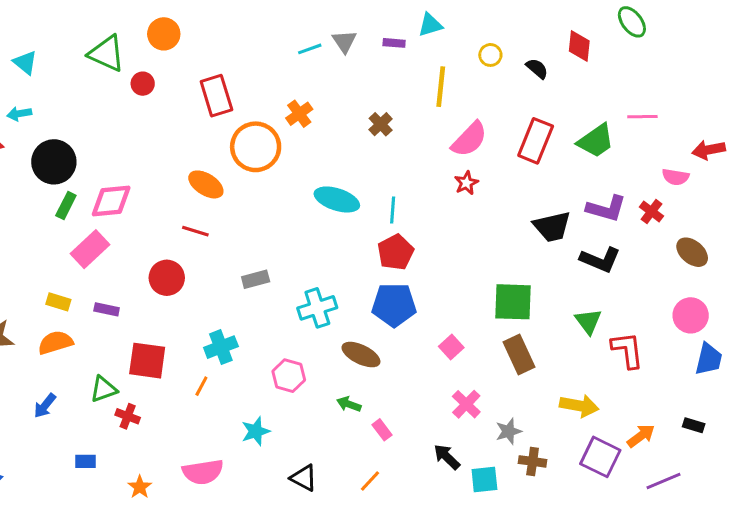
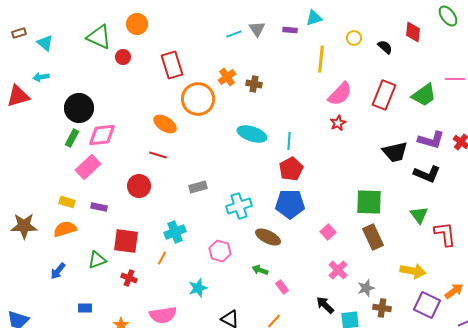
brown cross: (381, 124) -> (254, 84), moved, turned -35
black circle: (54, 162) -> (79, 108), moved
red cross: (128, 416) -> (129, 278), moved

